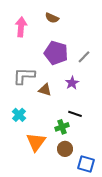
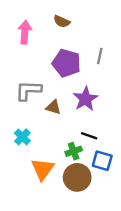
gray line: (84, 57) -> (100, 56), moved, turned -32
purple star: (72, 83) -> (86, 99), size x1.5
brown circle: (65, 149) -> (77, 177), size x1.5
blue square: (86, 164) -> (102, 161), moved

